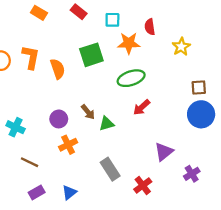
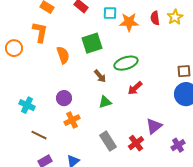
red semicircle: (150, 27) -> (155, 18), moved
orange star: (129, 43) -> (129, 22), moved
yellow star: (181, 47) -> (175, 17), moved
orange L-shape: (31, 57) -> (40, 32), moved
brown arrow: (88, 112) -> (100, 76), moved
red cross: (143, 185) -> (136, 143), moved

